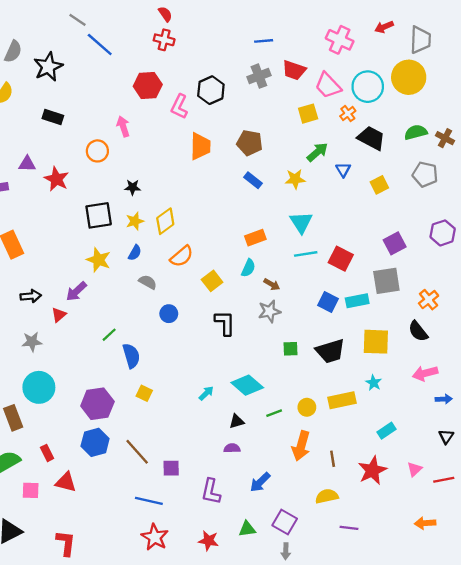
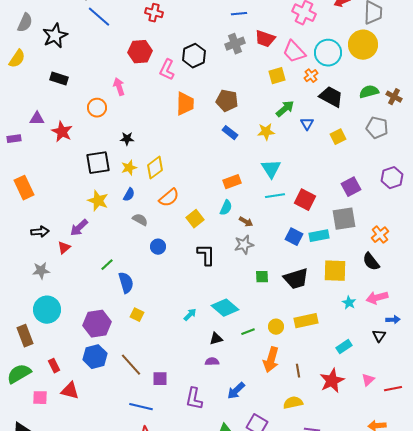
cyan star: (374, 383) -> (349, 303), moved
black triangle: (446, 437) -> (379, 336), moved

